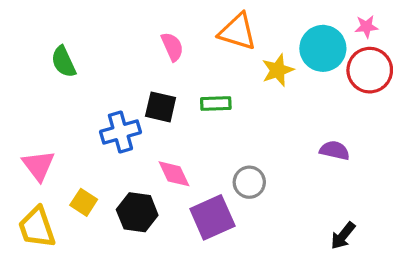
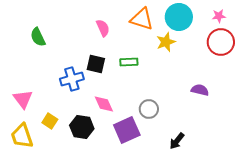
cyan circle: (323, 48) -> (179, 17), moved
black arrow: (343, 236) -> (177, 141), moved

